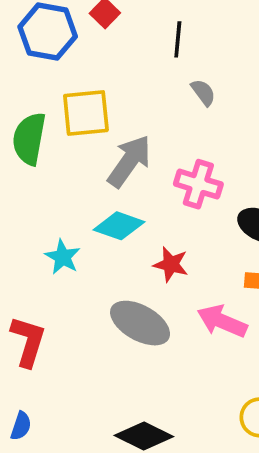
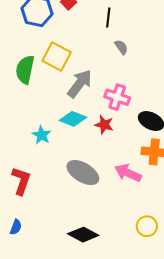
yellow square: (86, 113) -> (57, 56), turned 32
red star: (171, 264) -> (104, 125), moved

